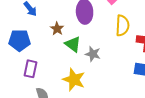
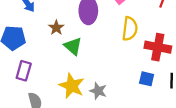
gray star: (93, 54) -> (98, 91), moved

